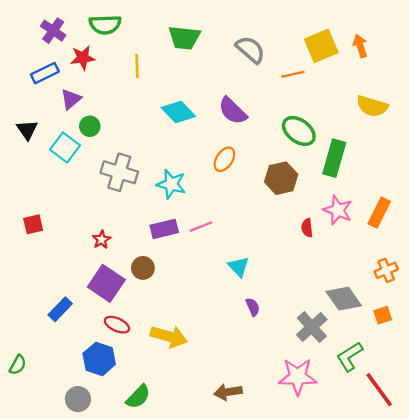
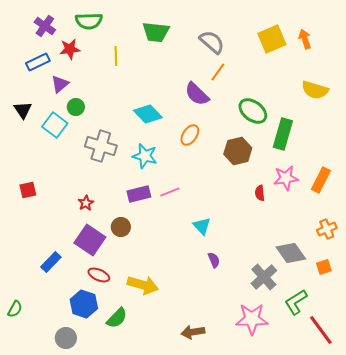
orange line: (293, 74) -> (218, 72), moved, turned -42
cyan diamond: (178, 112) -> (148, 114), moved
pink star: (338, 210) -> (286, 178), turned -30
green semicircle: (138, 397) -> (117, 318), moved

